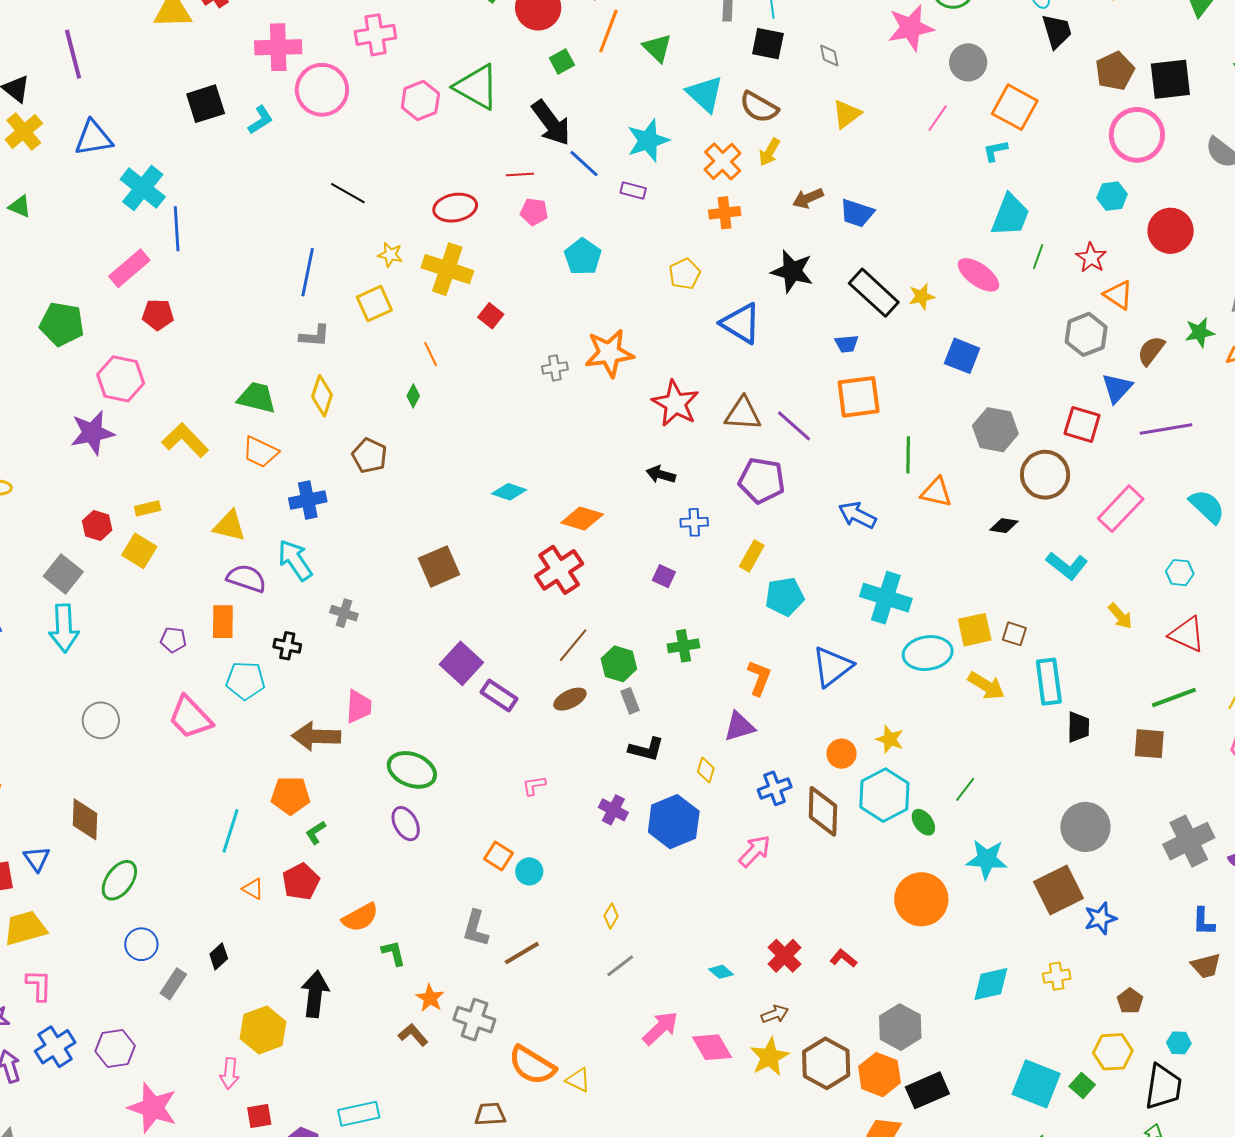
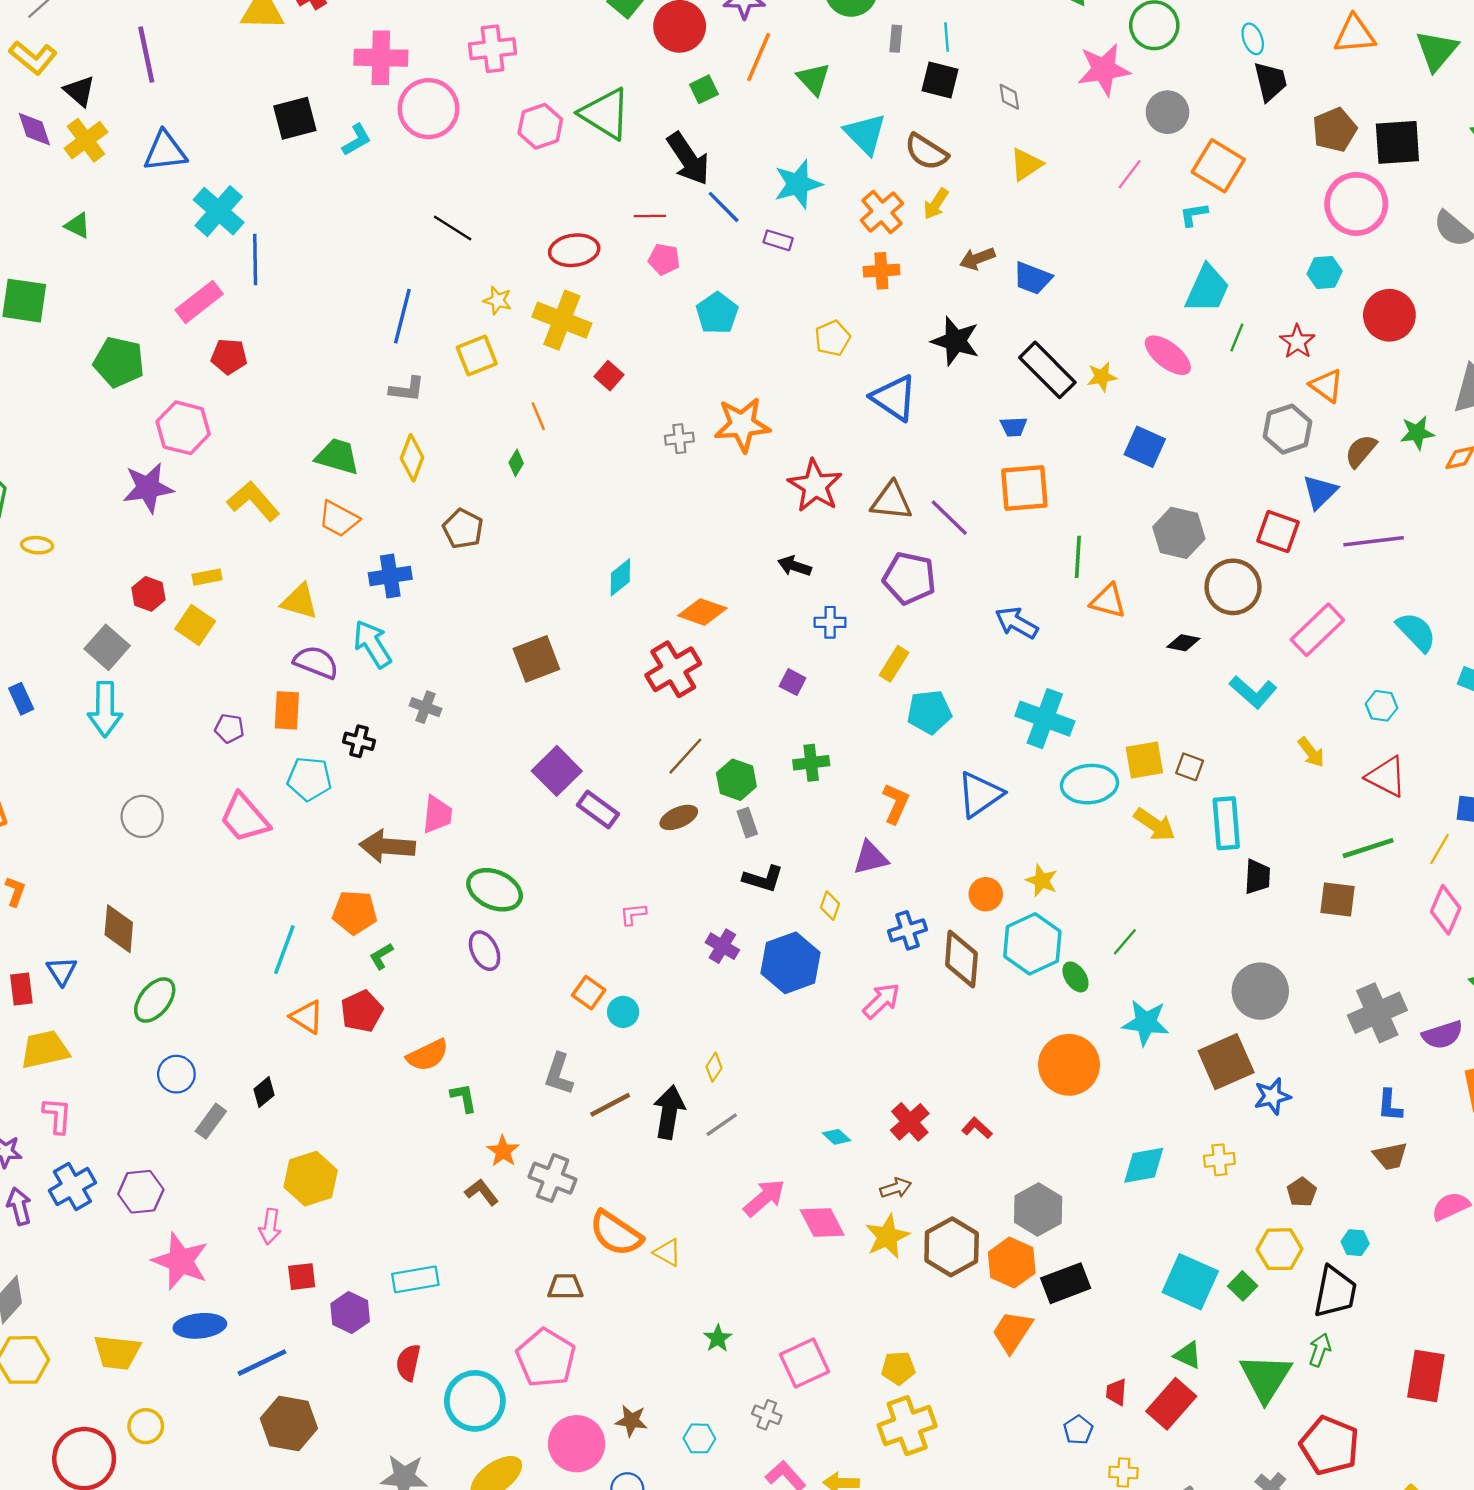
cyan diamond: (509, 492) -> (620, 577), turned -60
orange triangle: (253, 889) -> (307, 1017), size x1.4
black arrow: (315, 994) -> (669, 1112), moved

